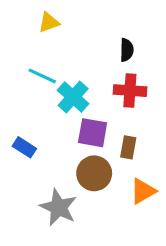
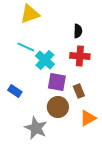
yellow triangle: (49, 22) -> (30, 14), size x1.5
brown rectangle: (128, 147) -> (79, 91), turned -32

